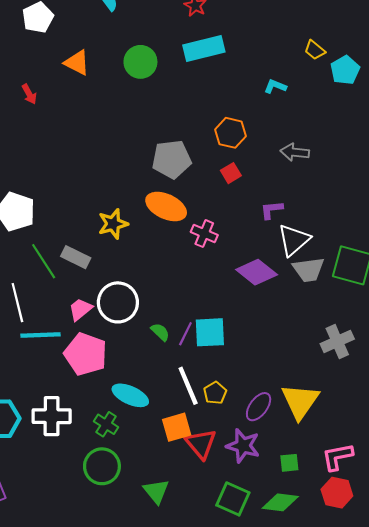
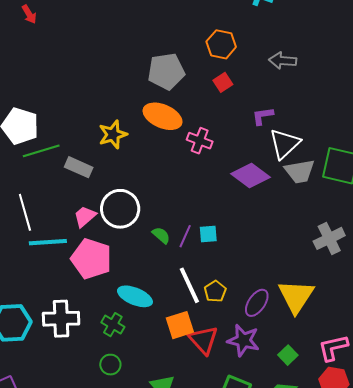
green line: (44, 261) -> (41, 151), moved, turned -72
cyan square: (210, 332) -> (208, 234), size x0.6
green square: (289, 463) -> (288, 355), turned -36
green circle: (102, 466) -> (110, 365), size x0.6

